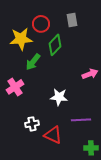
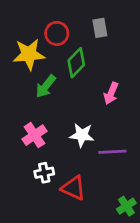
pink arrow: (90, 74) -> (111, 93), moved, turned 133
pink cross: (15, 87) -> (34, 135), moved
purple line: (81, 120) -> (112, 152), moved
green cross: (91, 148) -> (126, 206), turned -32

